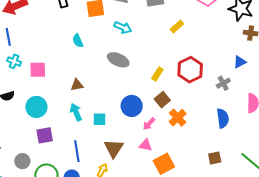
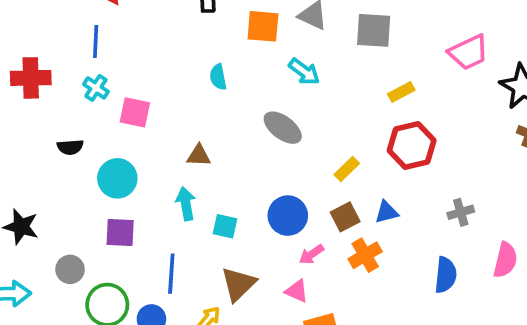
blue triangle: (240, 62) -> (387, 212), moved
red hexagon: (190, 70) -> (412, 146), moved

